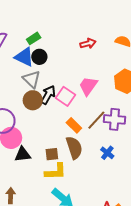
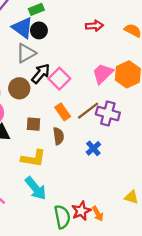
gray triangle: (32, 79) -> (26, 53), turned 36
pink trapezoid: (88, 86) -> (103, 74), moved
brown circle: (33, 100) -> (19, 88), moved
brown semicircle: (74, 148) -> (58, 136), size x0.7
brown square: (52, 154) -> (33, 124), moved

